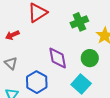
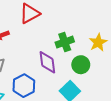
green cross: (79, 22) -> (65, 42), moved

